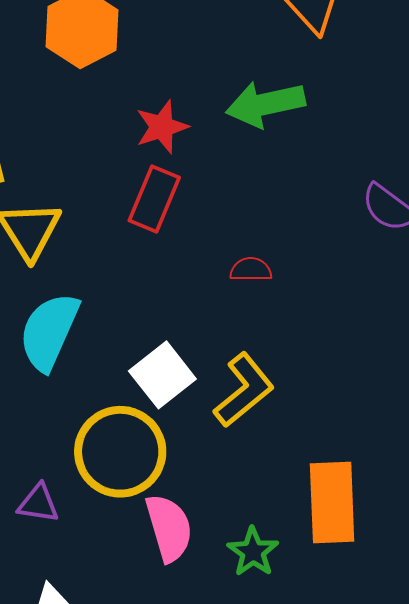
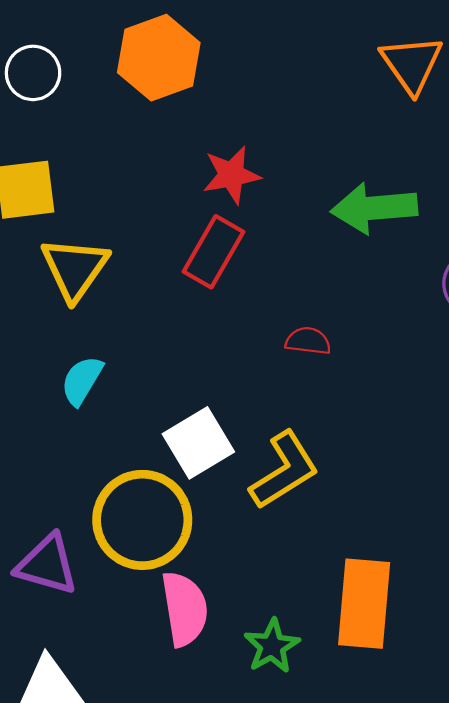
green arrow: (265, 104) -> (374, 208), moved
cyan semicircle: (49, 332) -> (82, 380), size x0.6
purple triangle: (38, 503) -> (47, 565), size x1.4

